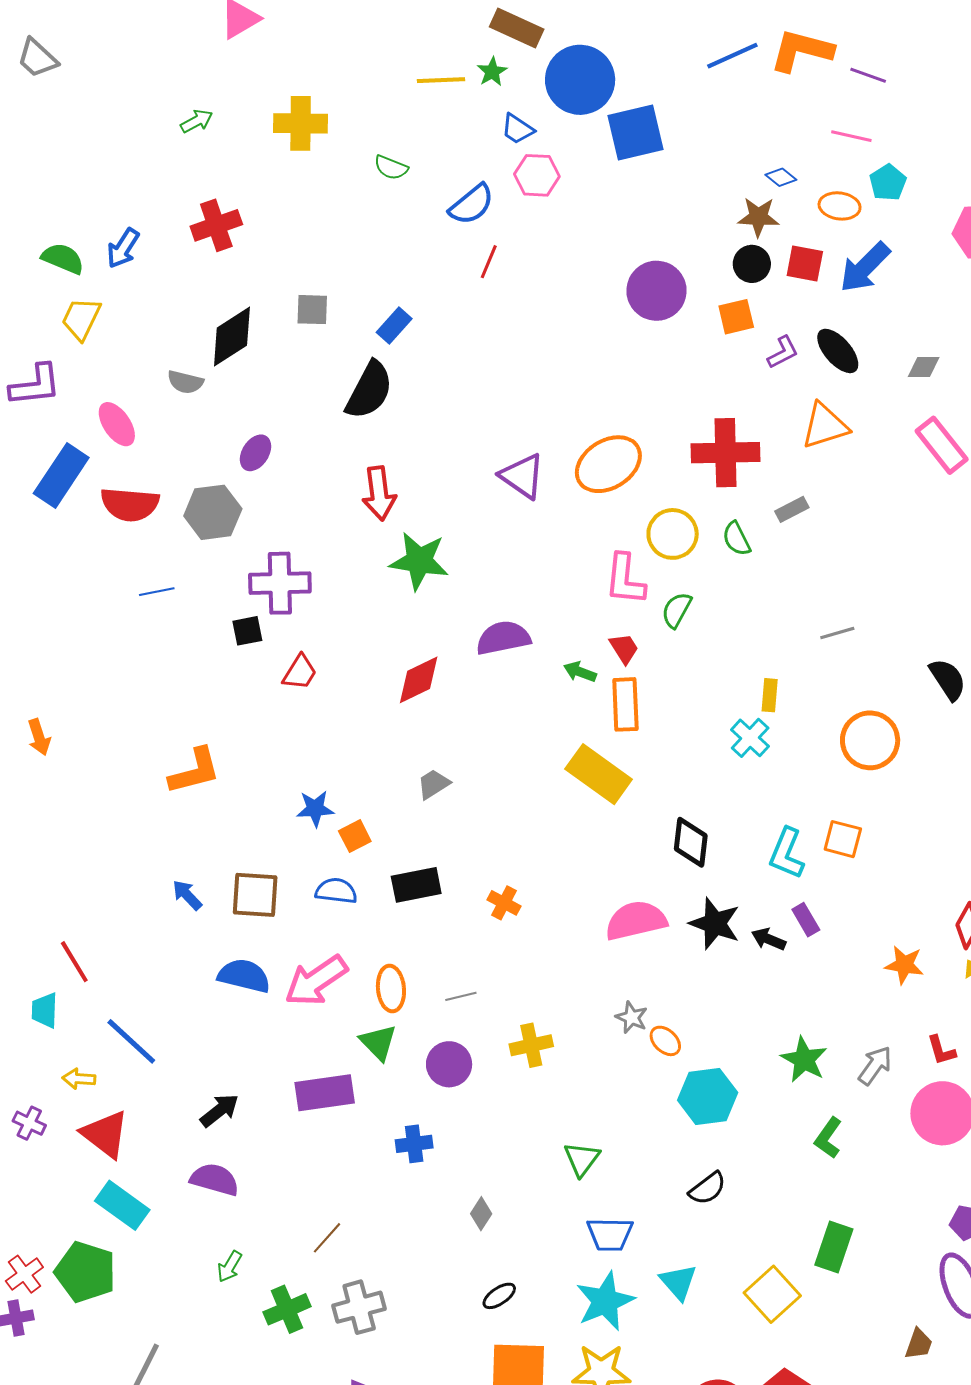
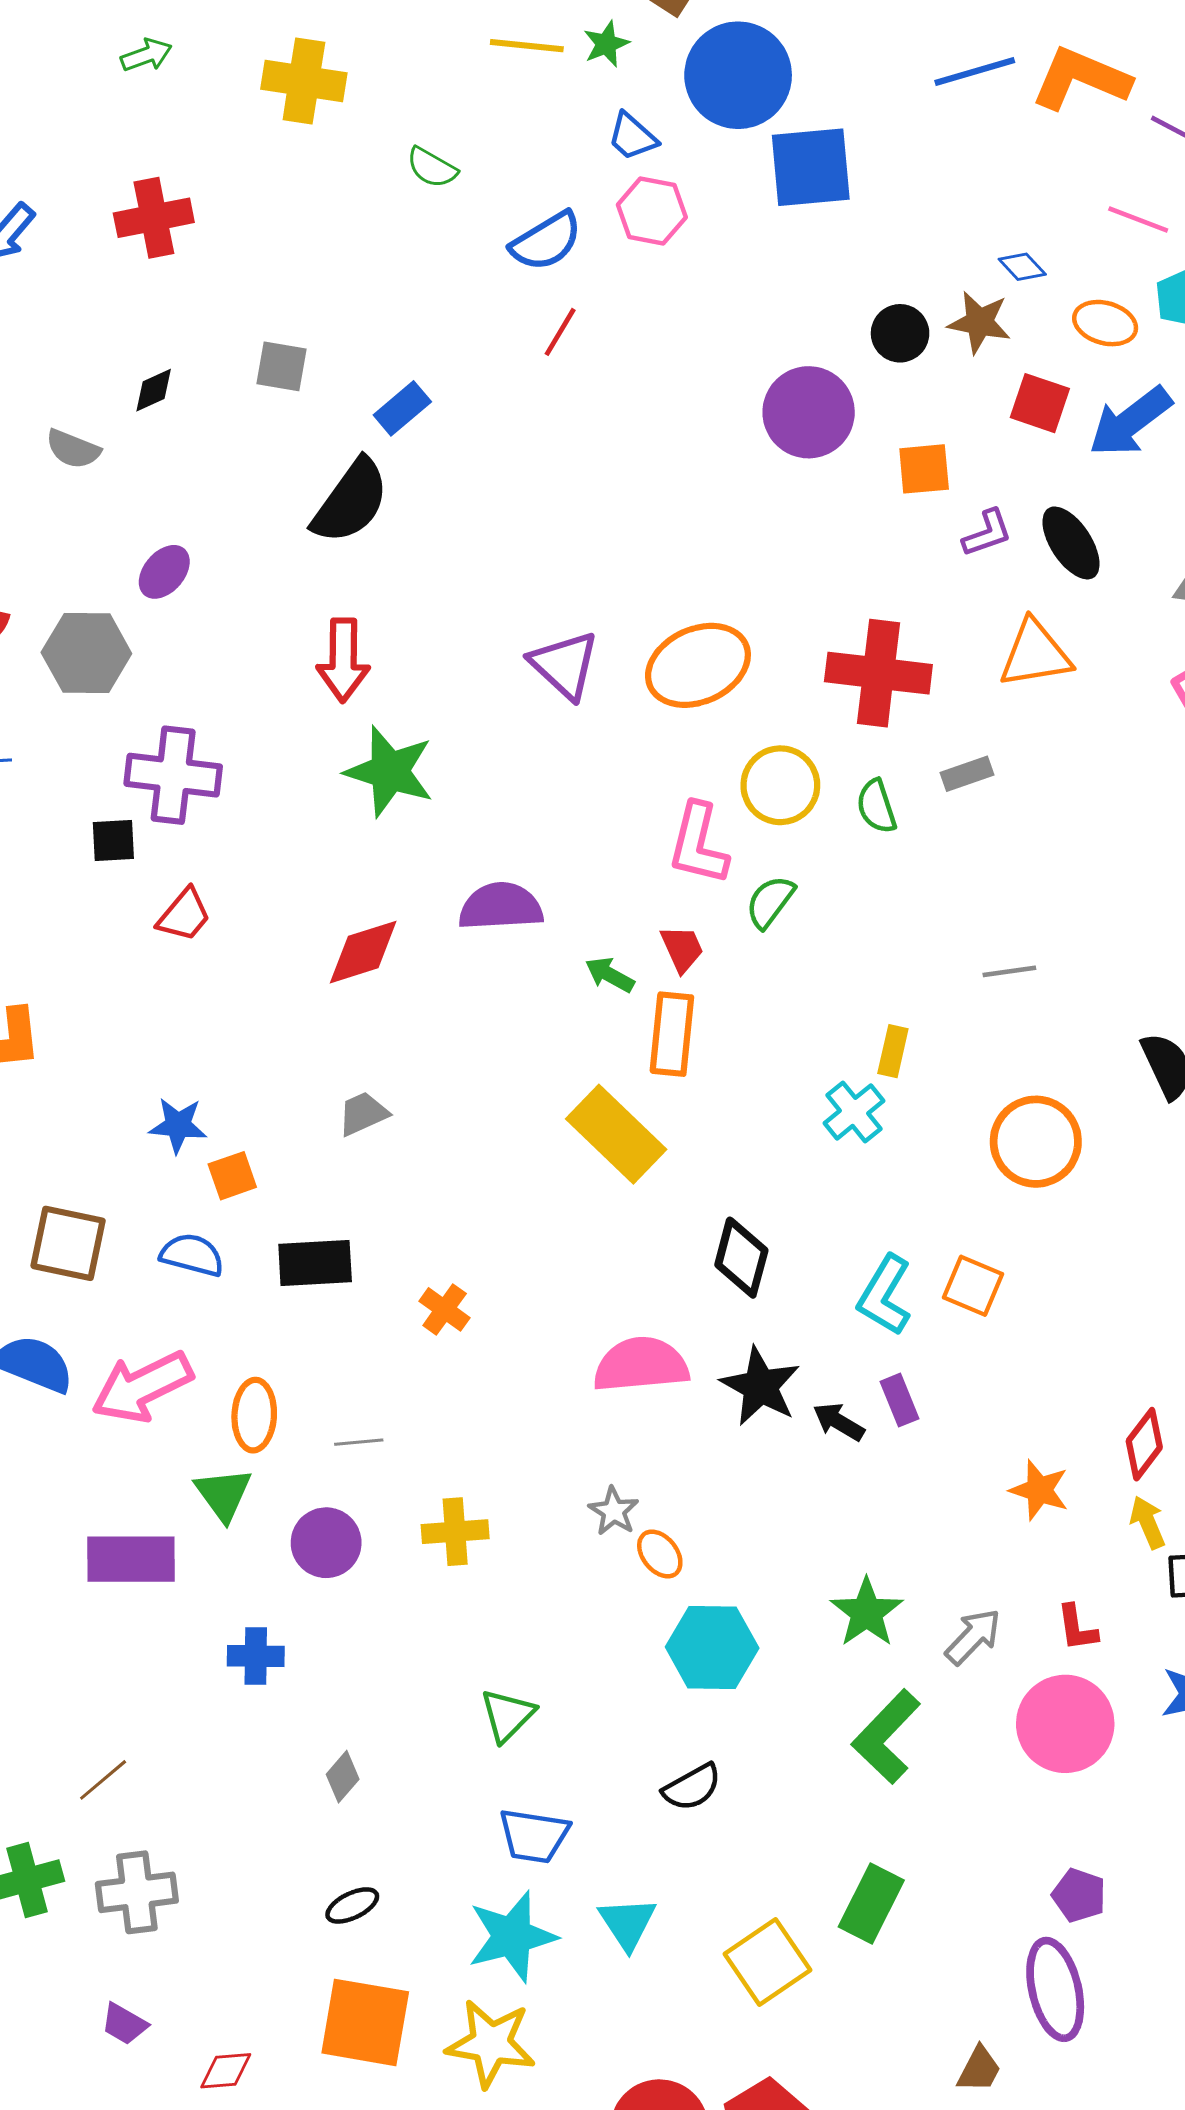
black circle: (752, 264) -> (900, 333), moved
black diamond: (232, 337) -> (154, 390), size x0.5
green L-shape: (828, 1138) -> (886, 1737), size x1.5

